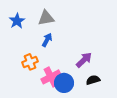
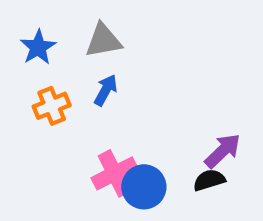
purple arrow: (84, 60) -> (223, 151), moved
orange cross: (30, 62) -> (52, 106), moved

